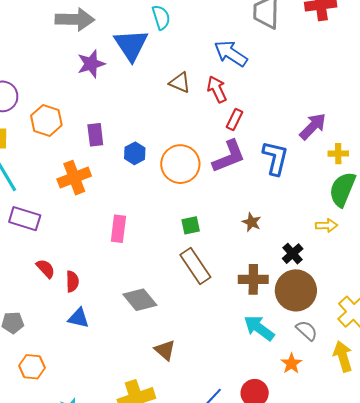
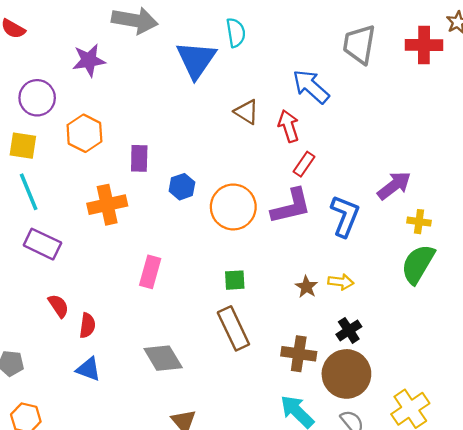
purple star: (91, 64) -> (89, 60), moved
yellow arrow: (327, 225) -> (341, 282), moved

